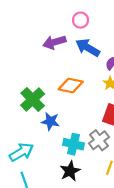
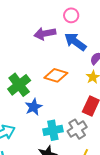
blue star: (50, 121) -> (34, 107), turned 30
cyan cross: (73, 144) -> (53, 130), turned -30

